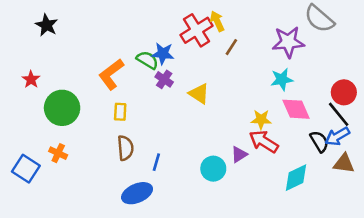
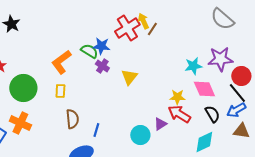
purple star: (288, 42) -> (220, 59), moved
brown line: (231, 47) -> (152, 29), moved
yellow triangle: (199, 94) -> (129, 77), turned 36
yellow rectangle: (120, 112) -> (60, 91), moved
black semicircle: (319, 141) -> (212, 114), moved
orange cross: (58, 153) -> (20, 123), size x1.5

